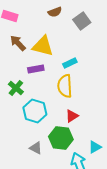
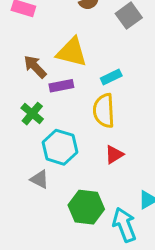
brown arrow: (18, 43) -> (35, 67), moved
green hexagon: (61, 138) -> (86, 207), moved
gray triangle: (36, 148) -> (39, 179), moved

